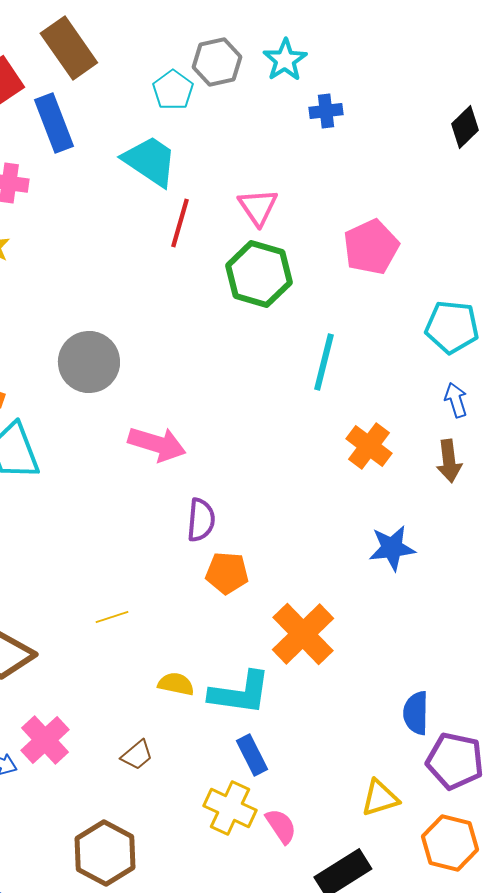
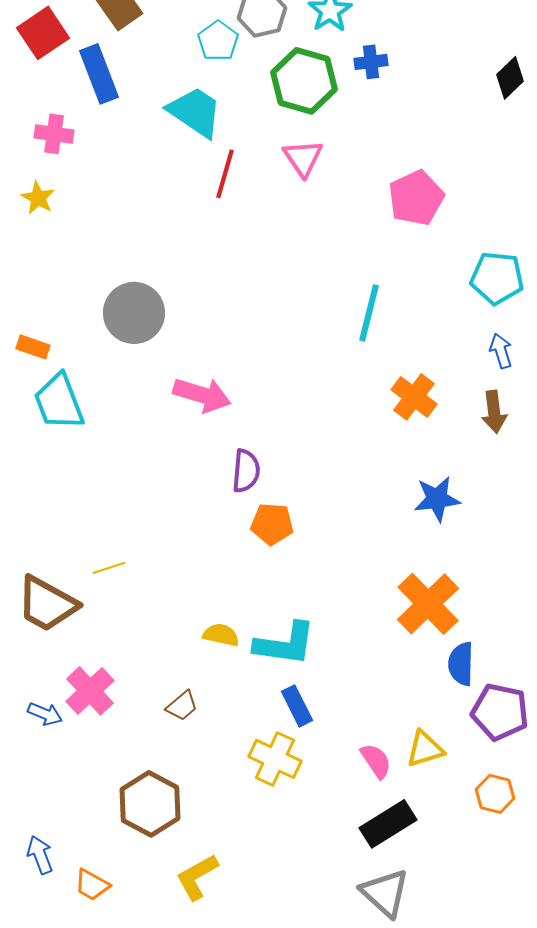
green hexagon: (259, 274) -> (304, 81), moved
yellow line: (112, 617) -> (109, 568), moved
orange cross: (303, 634) -> (428, 604), moved
pink semicircle: (281, 826) -> (376, 761), moved
orange hexagon: (450, 843) -> (495, 794), size x0.7

